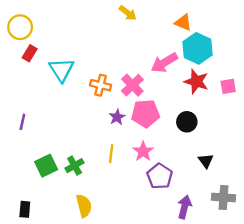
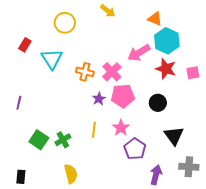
yellow circle: (20, 27) -> (65, 23), moved
black triangle: (206, 161) -> (174, 136), size x1.5
green square: (46, 166) -> (39, 140), turned -30

